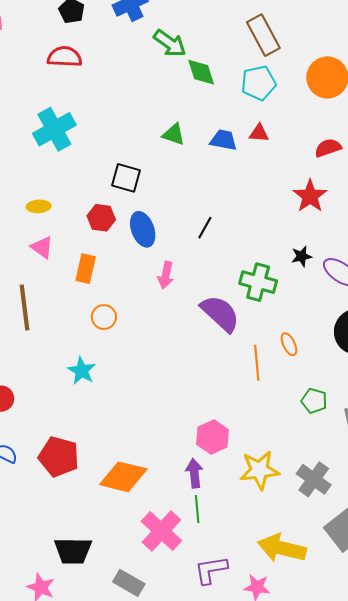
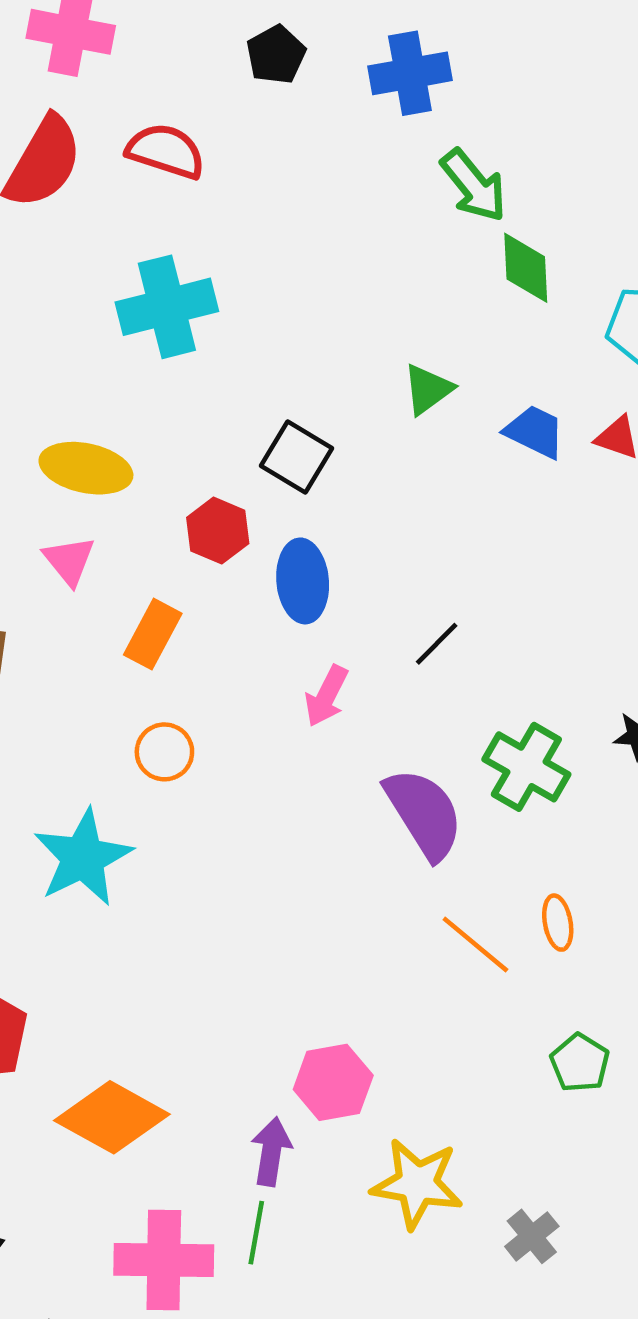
red semicircle: (65, 57) -> (166, 151), moved
green triangle: (174, 134) -> (428, 389), turned 50
yellow ellipse: (39, 206) -> (86, 468), size x1.6
black line: (205, 228) -> (437, 644), moved
orange line: (257, 363) -> (475, 944), turned -60
cyan star: (82, 371) -> (83, 858), size x1.5
gray cross: (314, 479) -> (532, 1236), size x0.7
pink cross: (161, 531) -> (164, 1260), turned 33

